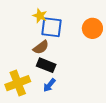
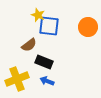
brown semicircle: (41, 47) -> (29, 45), moved
blue arrow: (49, 85) -> (47, 81), turned 72

